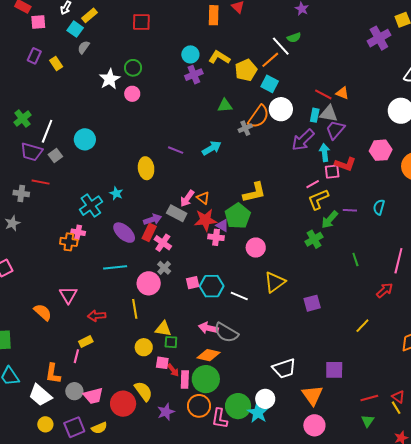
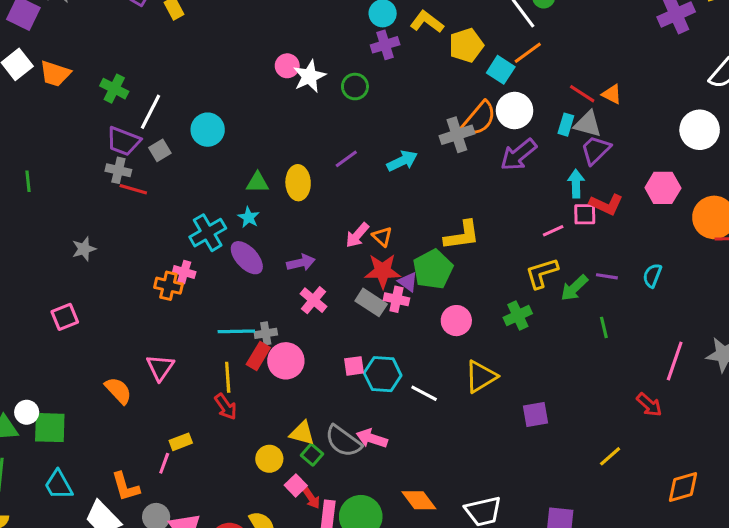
orange line: (270, 60) -> (528, 53), moved
green circle: (133, 68) -> (355, 87), moved
white star: (110, 79) -> (309, 76), moved
green triangle: (225, 106) -> (257, 182), moved
green cross: (22, 119) -> (114, 89), turned -30
gray cross: (245, 128) -> (457, 135), size x1.5
purple arrow: (303, 140) -> (519, 155), moved
purple line: (176, 150) -> (346, 159), turned -63
gray cross: (21, 194) -> (118, 170), moved
yellow L-shape: (318, 199) -> (542, 273), moved
gray rectangle: (177, 213) -> (371, 302), moved
red rectangle: (149, 232) -> (258, 356), moved
purple ellipse: (124, 233) -> (247, 258), moved
green cross: (314, 239) -> (518, 315), moved
green line: (355, 259) -> (604, 327), moved
gray cross: (164, 268) -> (266, 333), moved, turned 32
red arrow: (385, 290) -> (649, 405), turned 78
yellow line: (135, 309) -> (228, 377), moved
red arrow: (97, 316) -> (226, 407), moved, turned -126
gray semicircle: (226, 333) -> (343, 441), moved
green square: (171, 342) -> (312, 455), turned 32
orange diamond: (209, 355) -> (419, 500), moved, turned 35
pink square: (162, 363) -> (296, 485), turned 32
orange L-shape: (53, 374) -> (125, 487), turned -30

